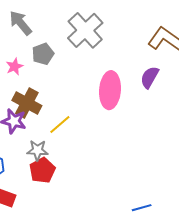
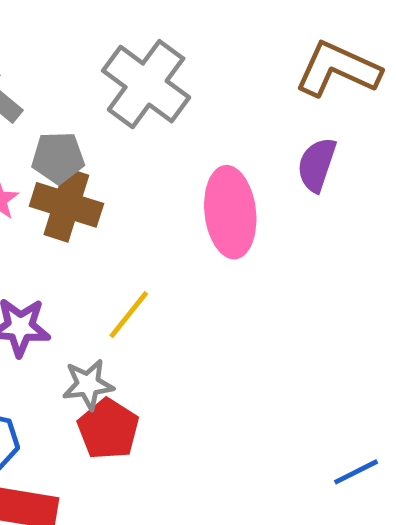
gray pentagon: (43, 54) -> (58, 158), turned 30
brown cross: (27, 103) -> (66, 205), moved

